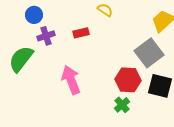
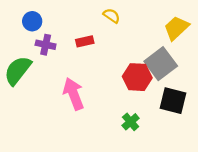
purple cross: (46, 36) -> (46, 45), turned 30
red hexagon: (128, 80) -> (137, 77), moved

